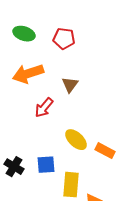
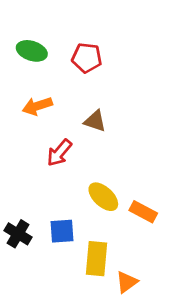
orange arrow: (28, 74) -> (37, 106), size x0.7
brown triangle: (70, 85) -> (95, 121), turned -48

